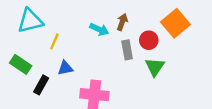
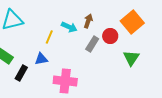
yellow line: (54, 41) -> (49, 37), moved
gray rectangle: (127, 50) -> (92, 44), turned 42
green triangle: (155, 67) -> (131, 58), moved

